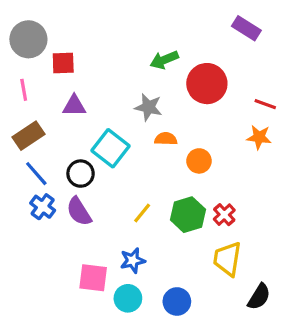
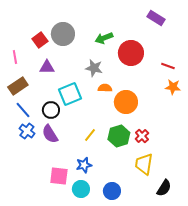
gray circle: (28, 39) -> (63, 34), moved
red square: (63, 63) -> (40, 40), turned -35
orange star: (259, 137) -> (173, 87), moved
cyan square: (111, 148) -> (70, 94), turned 30
orange circle: (199, 161) -> (126, 102), size x1.5

